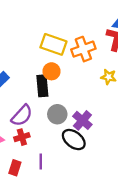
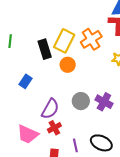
yellow rectangle: (53, 44) -> (64, 41), turned -70
black rectangle: (42, 86) -> (45, 49), moved
black ellipse: (74, 140) -> (101, 143), moved

